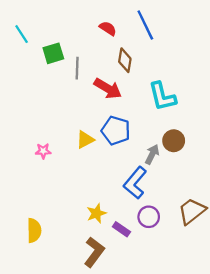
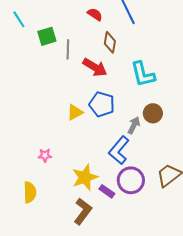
pink star: (43, 151) -> (45, 155), moved
yellow star: (96, 213) -> (85, 177), size x1.5
purple circle: (149, 217) -> (131, 180), size x1.4

